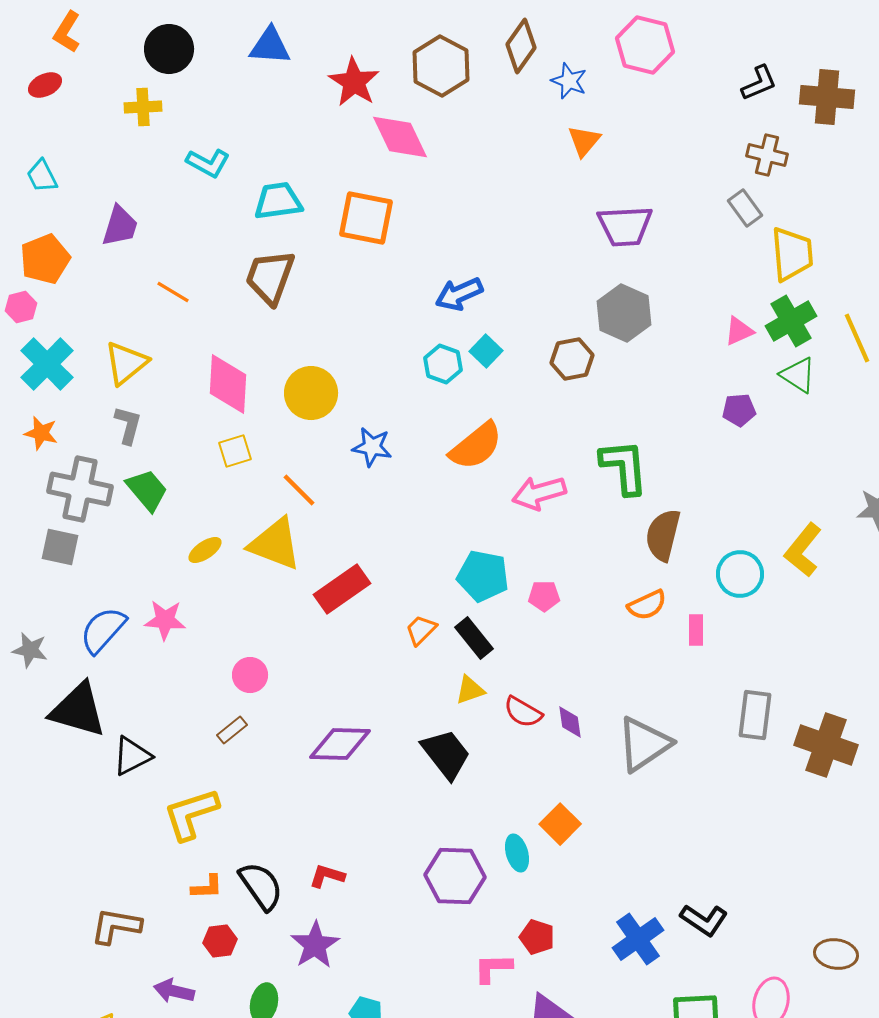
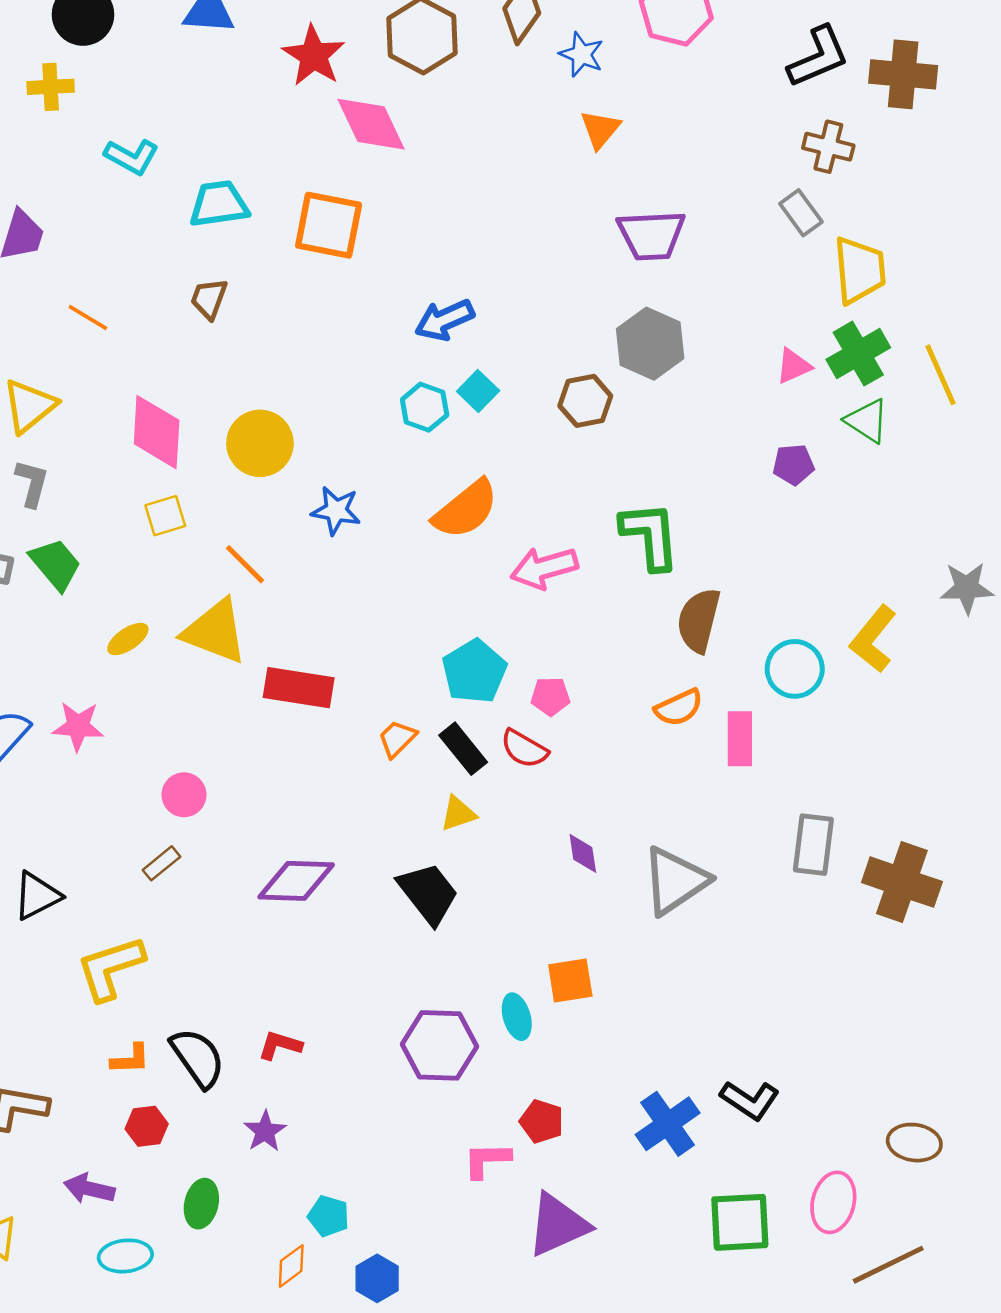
black L-shape: (759, 83) -> (818, 57), size x1.4
brown trapezoid: (270, 277) -> (209, 299), size x0.6
cyan pentagon: (483, 576) -> (474, 671), turned 30
red rectangle: (342, 589) -> (299, 688), turned 44
pink rectangle: (696, 630) -> (740, 739), size x1.4
red semicircle: (523, 712) -> (524, 749), moved
orange square: (560, 824) -> (570, 981), turned 36
purple star: (315, 945) -> (265, 1131), size x0.7

